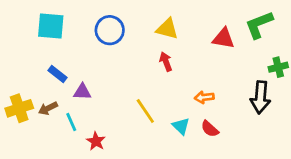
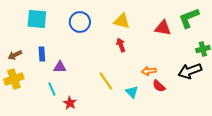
blue rectangle: (58, 74) -> (42, 54), turned 48
black arrow: (260, 97) -> (190, 71), turned 65
brown arrow: (48, 108) -> (15, 55), moved
red semicircle: (210, 129) -> (159, 86), moved

